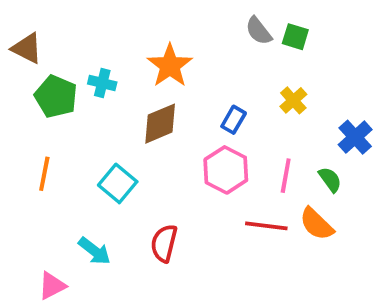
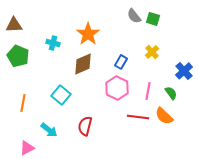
brown triangle: (27, 48) -> (14, 25), turned -30
green pentagon: (56, 97) -> (18, 56), moved
orange line: (44, 174) -> (23, 103), moved

